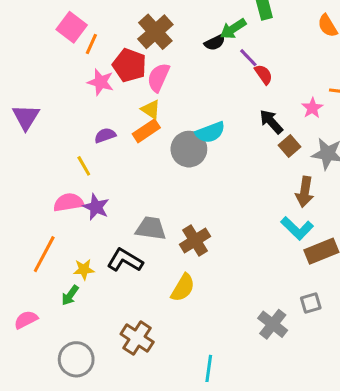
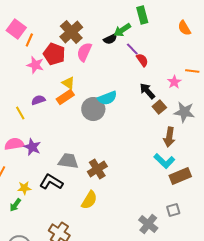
pink semicircle: (158, 77) -> (84, 52), moved
yellow line: (84, 166) -> (20, 113), moved

